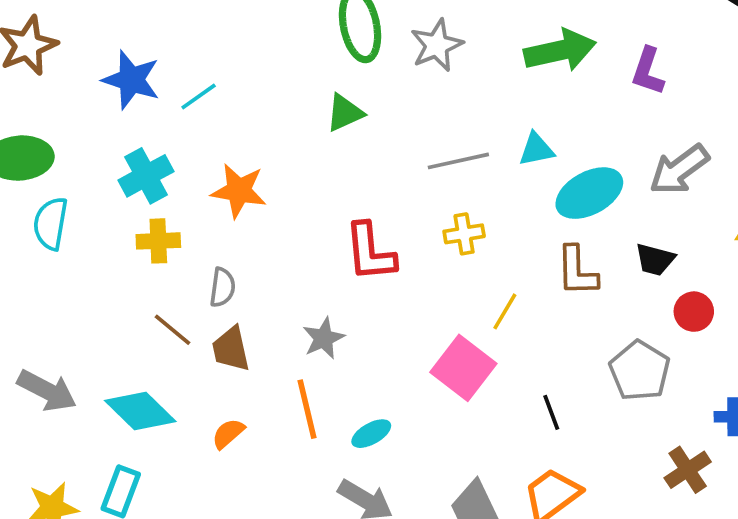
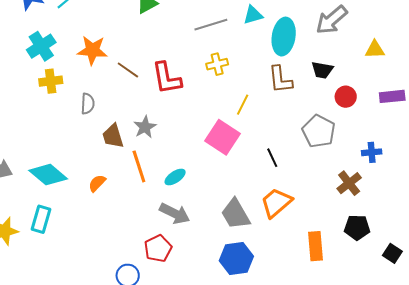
cyan ellipse: (589, 193) -> (284, 37), turned -48
brown line: (172, 330) -> (128, 70), moved
brown trapezoid: (231, 349) -> (113, 136), moved

